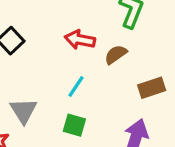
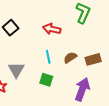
brown semicircle: (116, 54) -> (70, 58), moved
cyan line: (76, 86) -> (48, 57), turned -48

